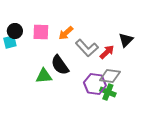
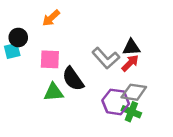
pink square: (41, 32) -> (50, 59), moved
orange arrow: (66, 33) -> (51, 18), moved
black triangle: (126, 40) -> (131, 47), moved, turned 42

